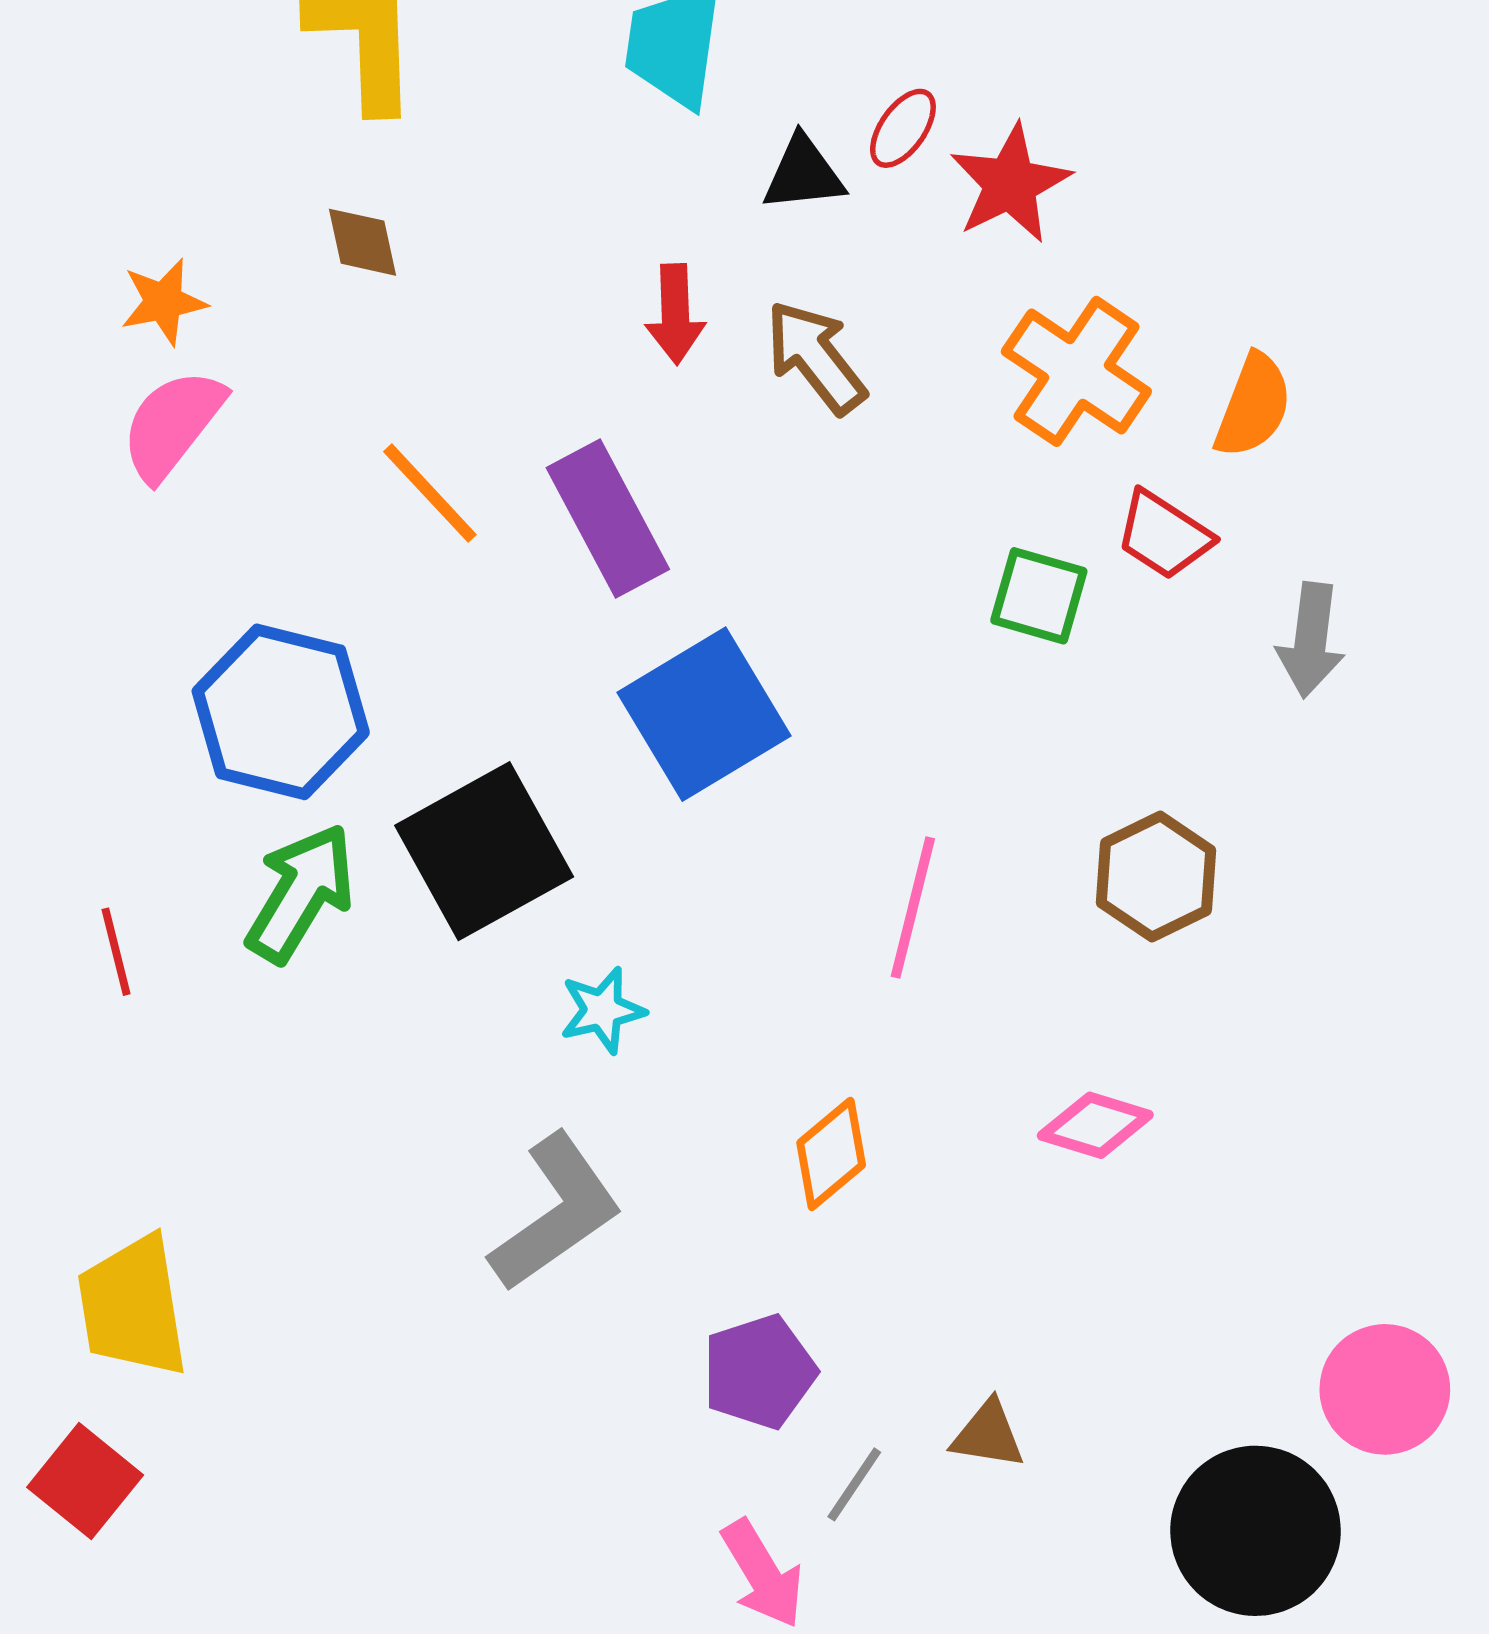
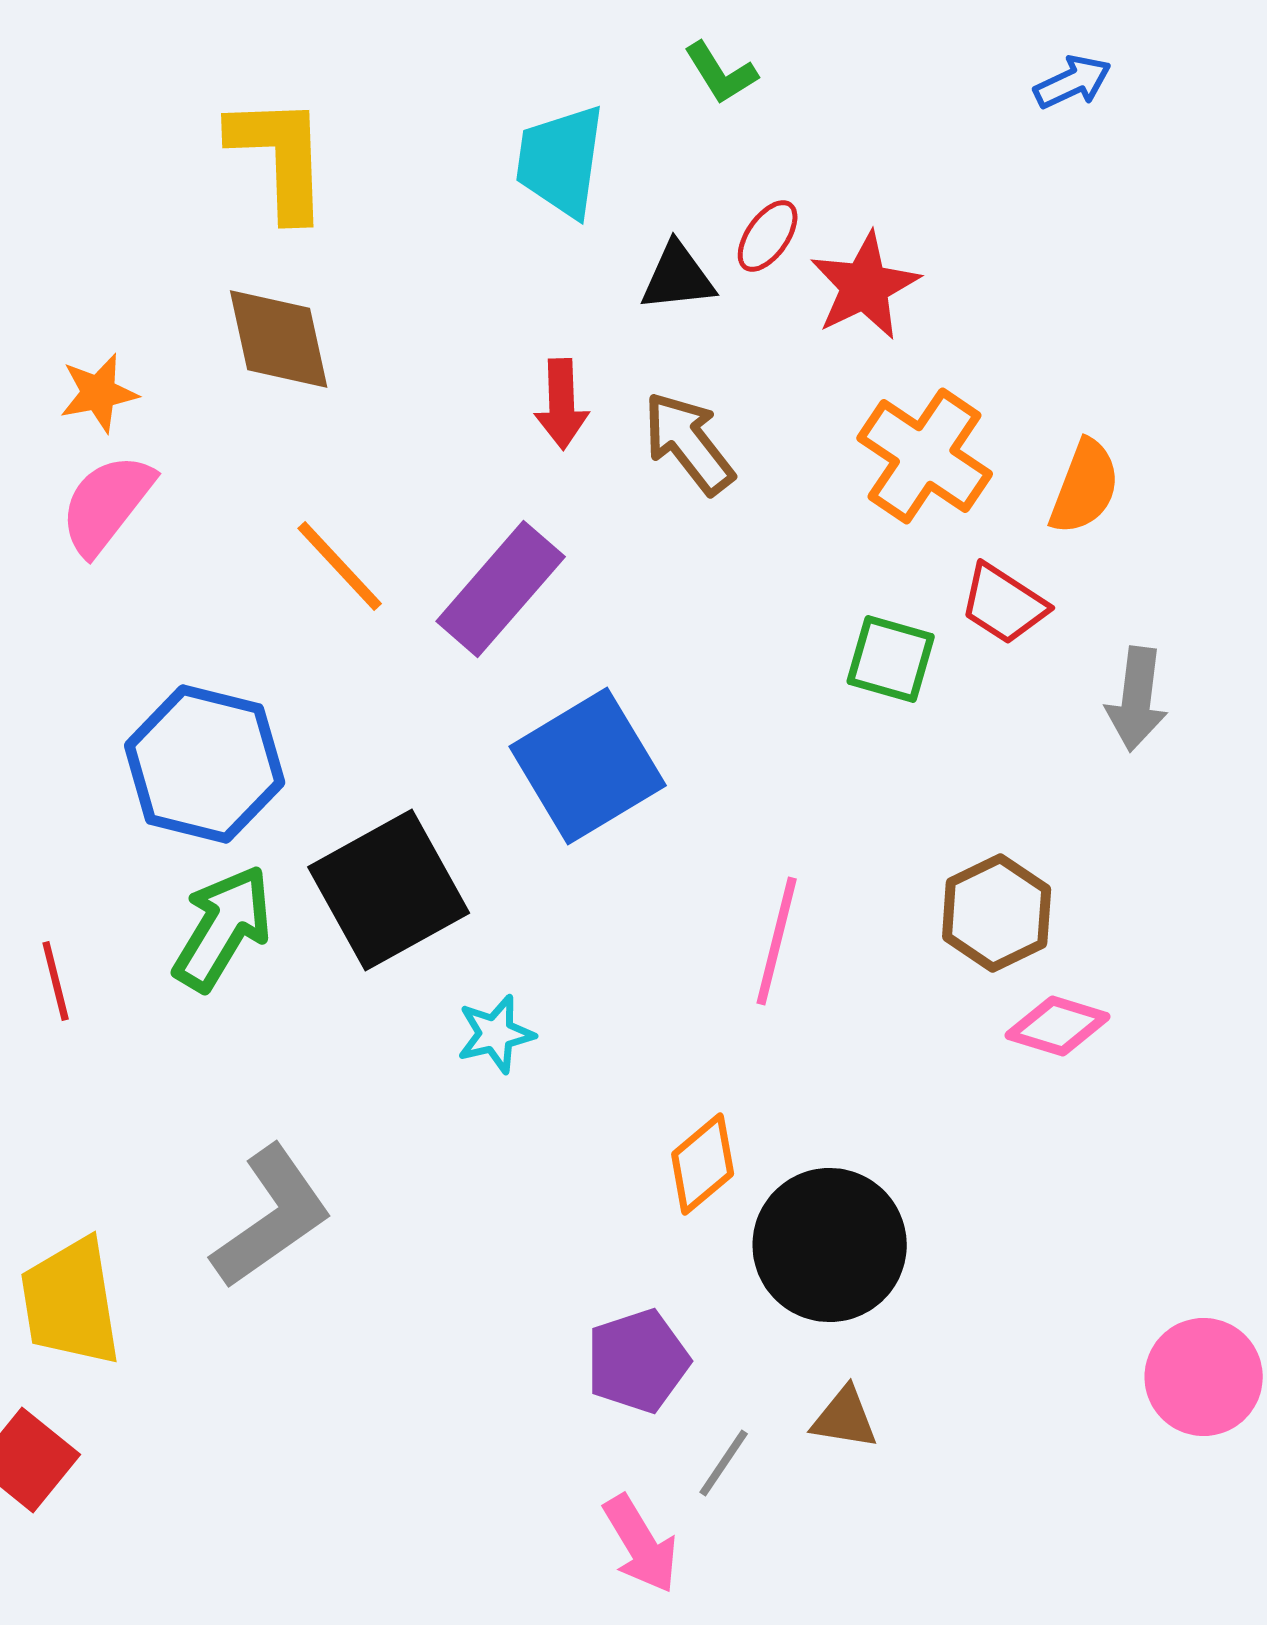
brown diamond: (363, 242) -> (279, 339), size x1.6
purple rectangle: (608, 518) -> (501, 589), turned 69
pink diamond: (1095, 1125) -> (1058, 1026), moved
gray L-shape: (556, 1213) -> (272, 1217), moved
black circle: (1256, 1531) -> (830, 1245), moved

